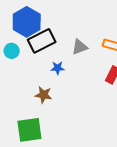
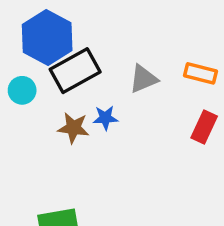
brown star: (44, 95) -> (74, 128), moved

